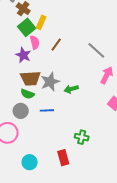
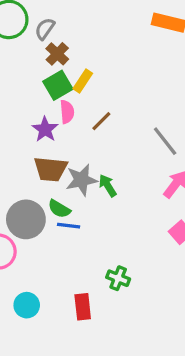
green arrow: (71, 89) -> (108, 186), moved, turned 64
green semicircle: (27, 94) -> (59, 209), moved
gray circle: (21, 111) -> (26, 219), size x1.5

